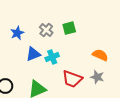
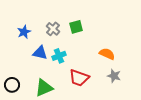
blue triangle: (33, 54) -> (40, 53), turned 35
gray star: (97, 77) -> (114, 76), moved

